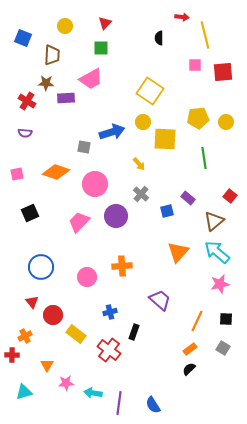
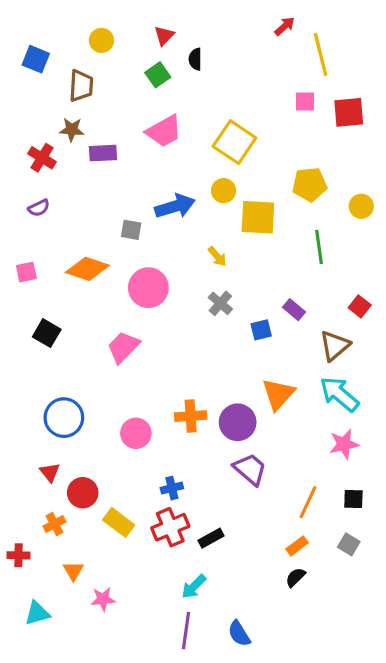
red arrow: (182, 17) -> (285, 26), turned -48
black semicircle: (159, 38) -> (195, 59), moved
green square: (101, 48) -> (158, 75), turned -35
pink trapezoid: (91, 79) -> (164, 131), moved
yellow circle: (226, 122) -> (361, 206), moved
purple semicircle: (25, 133) -> (39, 208), turned -32
black square: (30, 213) -> (47, 333), turned -36
purple circle: (116, 216) -> (238, 422), moved
black rectangle: (134, 332) -> (211, 538), moved, turned 42
orange cross: (25, 336) -> (54, 524), moved
red cross: (109, 350) -> (170, 527), moved, turned 30
cyan arrow: (93, 393) -> (194, 587), moved, turned -54

